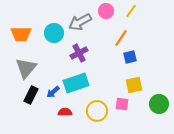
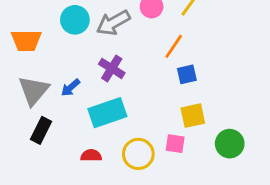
cyan circle: (54, 33) -> (75, 20), moved
purple cross: (79, 53) -> (112, 68), turned -30
blue arrow: (53, 92) -> (70, 88), moved

